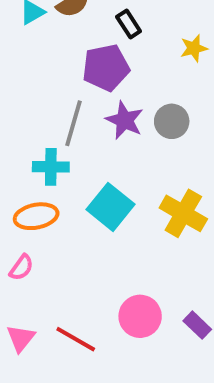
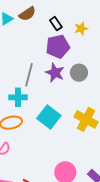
yellow star: (194, 48) -> (81, 28), moved
purple pentagon: (106, 68) -> (58, 47), moved

